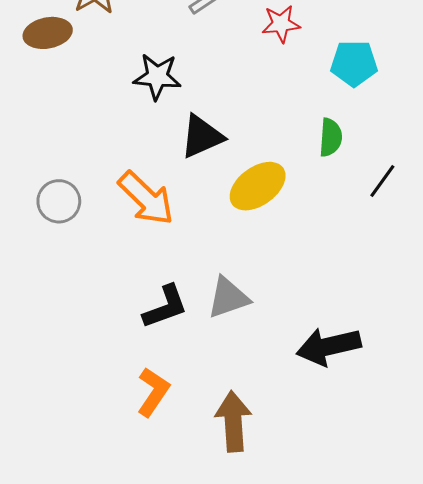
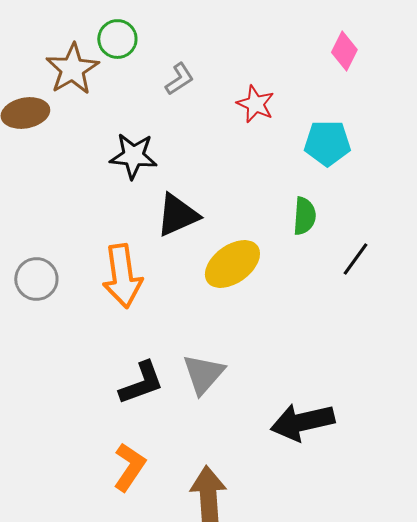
red star: (281, 24) -> (255, 104), turned 30
orange arrow: (146, 198) -> (122, 276), turned 38
gray triangle: (228, 298) -> (203, 374), turned -30

